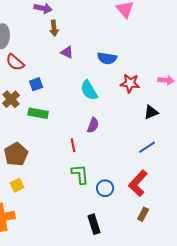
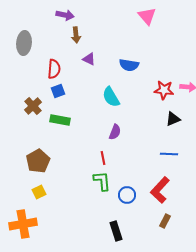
red semicircle: (15, 62) -> (54, 69), moved, turned -126
red star: (130, 83) -> (164, 90), moved
red line: (73, 145) -> (103, 158), moved
blue line: (147, 147) -> (169, 154), turned 36

